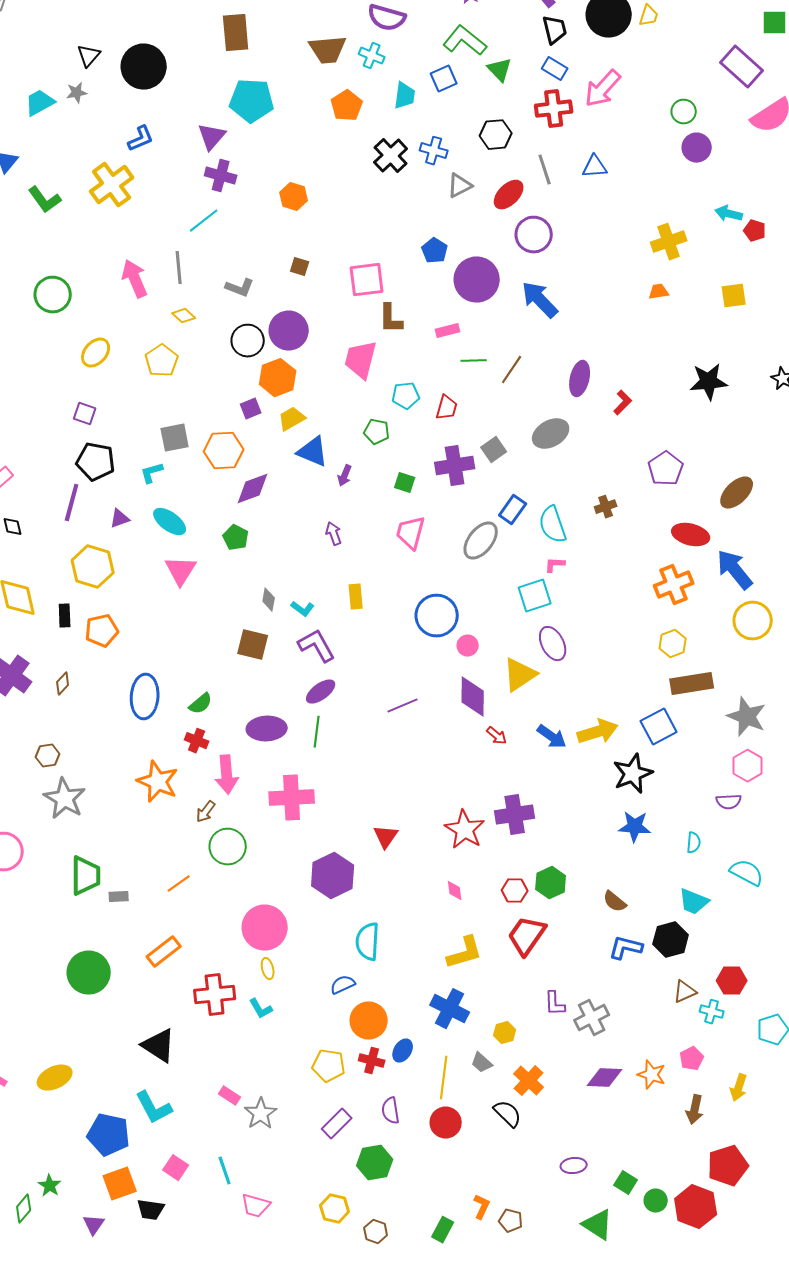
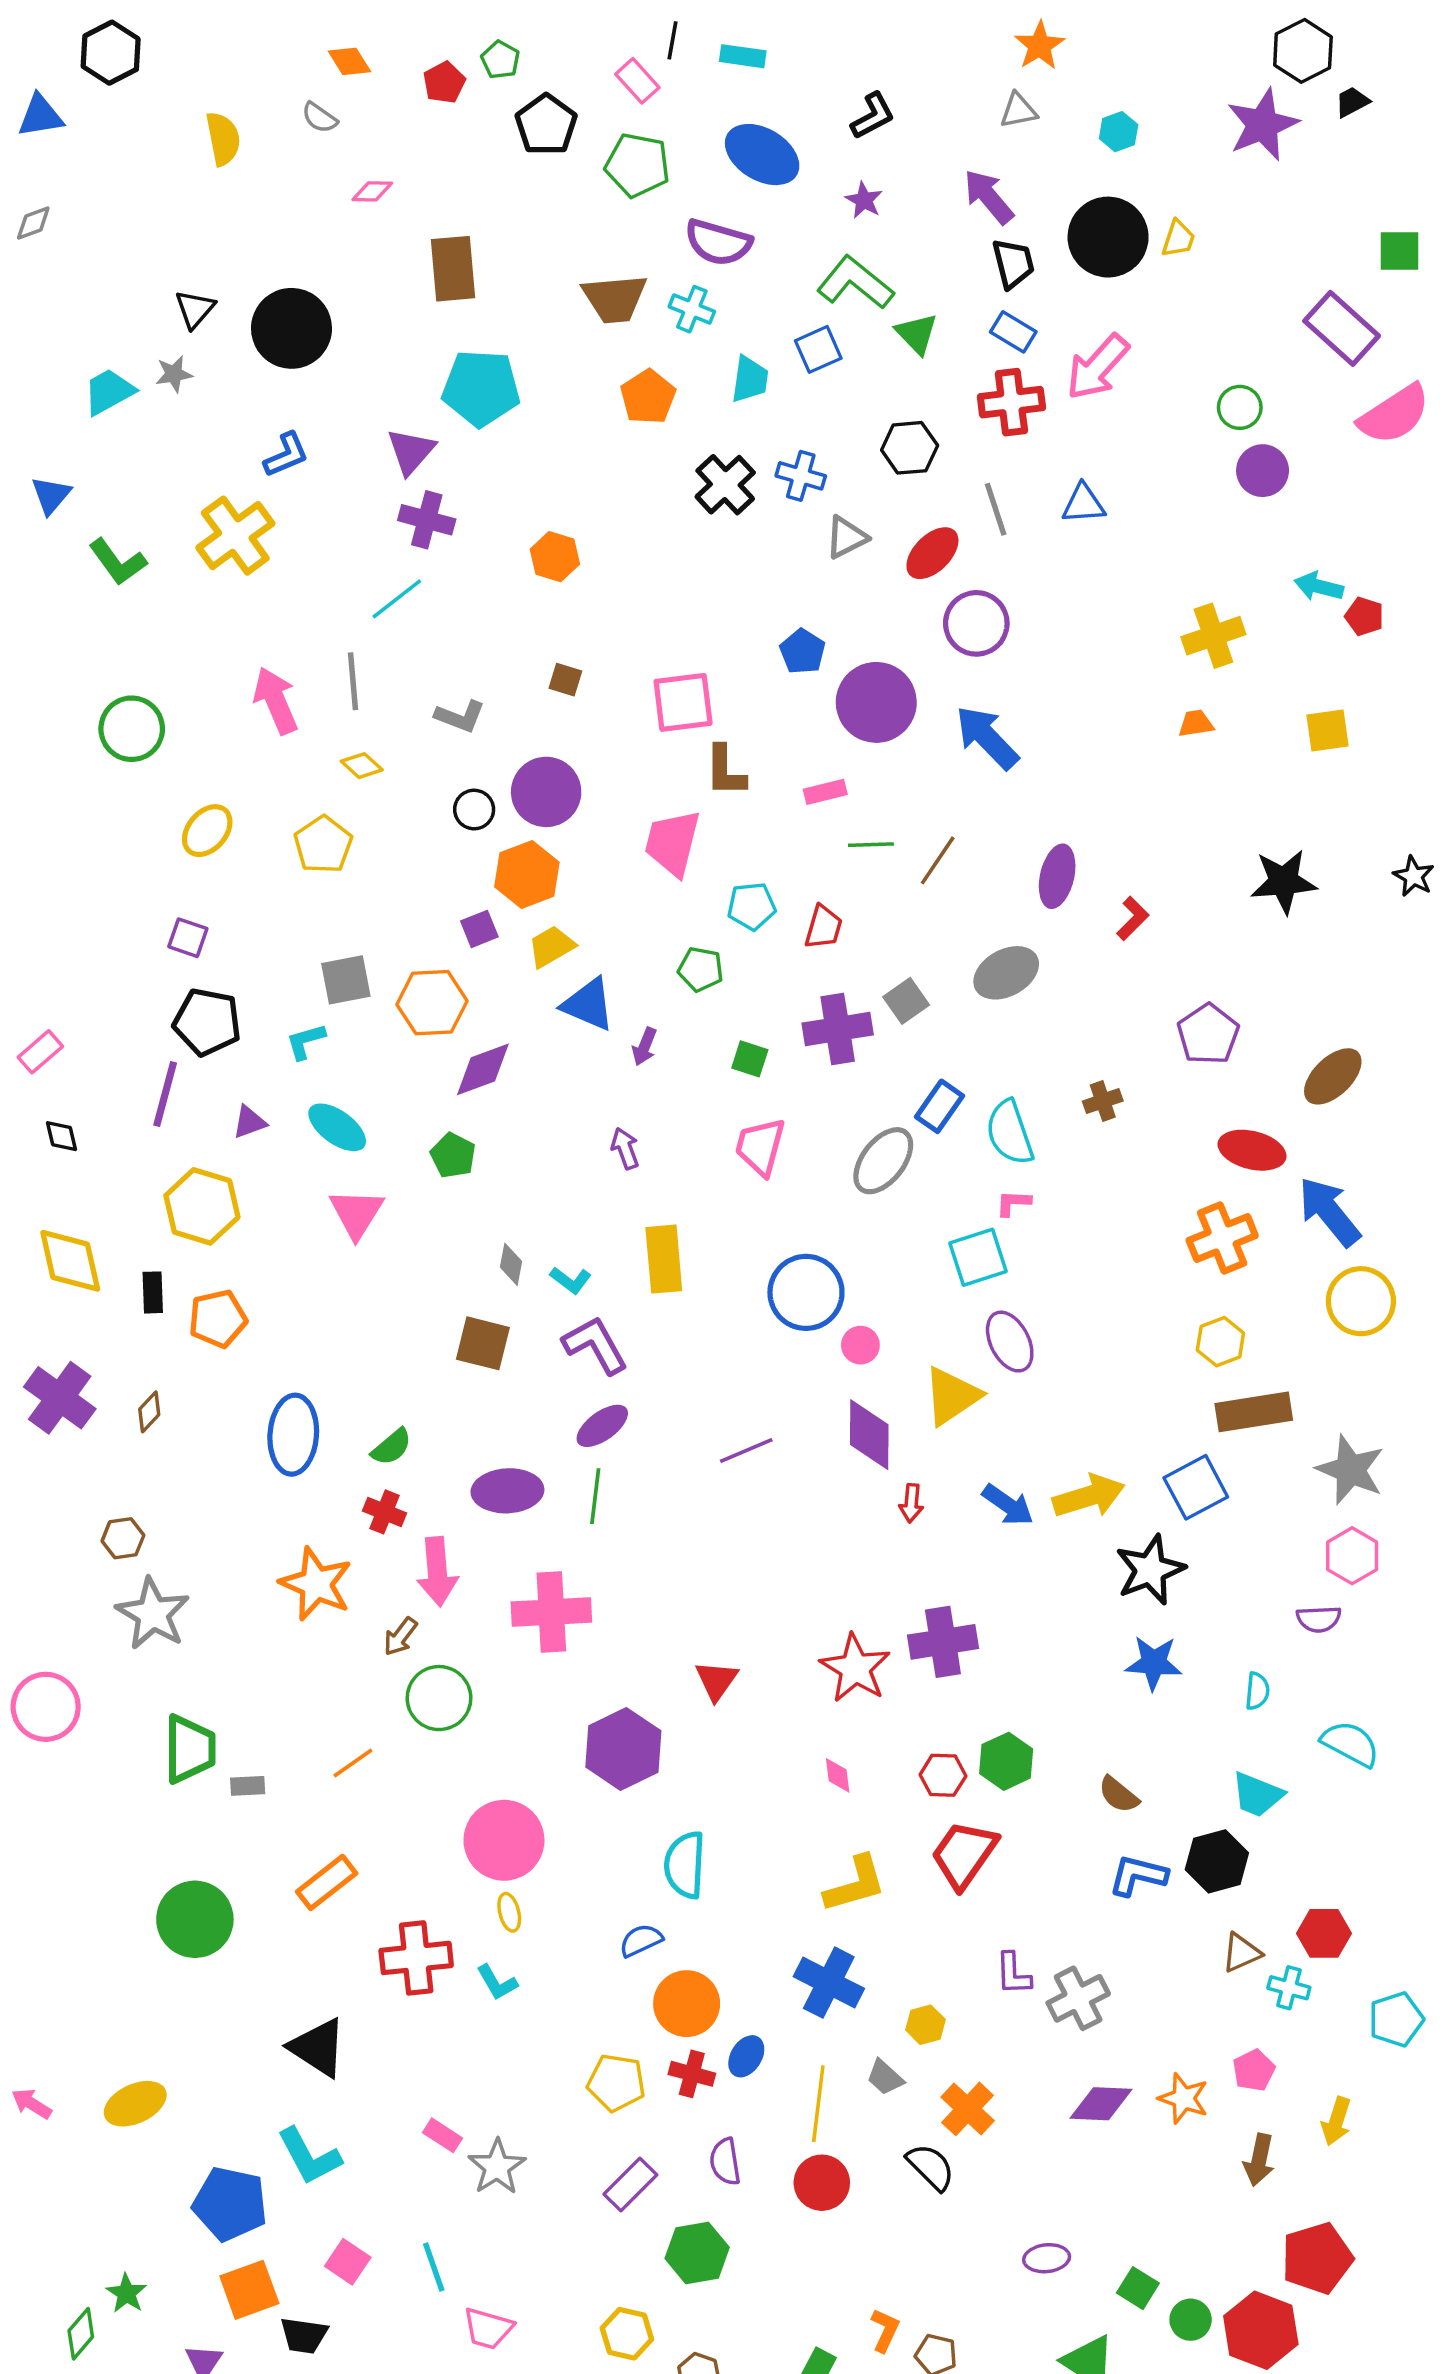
black circle: (248, 341) -> (474, 810), size x0.7
yellow rectangle: (356, 597) -> (664, 1259), size x1.5
red arrow: (497, 736) -> (911, 1503), turned 55

